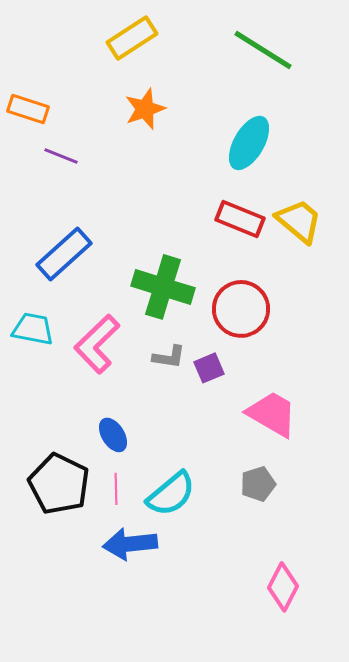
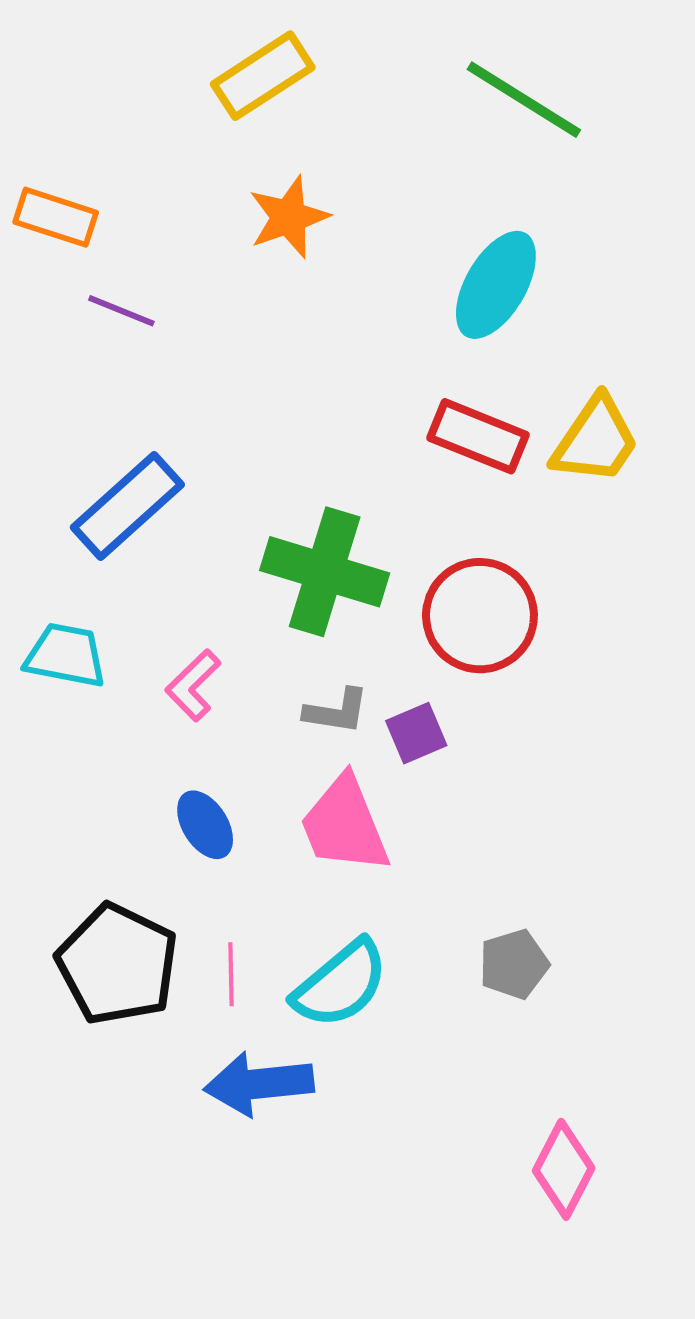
yellow trapezoid: (299, 221) -> (596, 440), turned 84
pink L-shape: (97, 344) -> (193, 685), size x0.6
pink trapezoid: (272, 414) -> (345, 825), moved, turned -142
blue ellipse: (113, 435) -> (205, 825), moved

